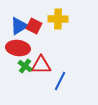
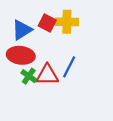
red square: (34, 26) -> (47, 23), moved
blue line: (60, 81) -> (69, 67), moved

